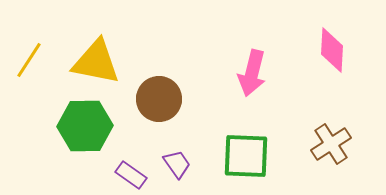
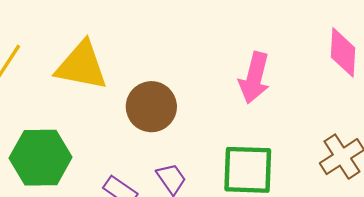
green hexagon: (85, 126) -> (41, 158), moved

